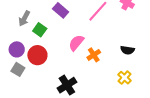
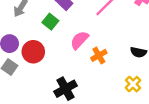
green square: (40, 30) -> (50, 22), moved

